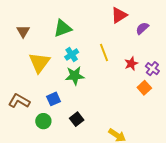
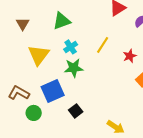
yellow line: (104, 52) -> (103, 45), turned 54
blue square: (53, 99) -> (53, 91), size x1.6
green circle: (43, 121) -> (34, 113), moved

